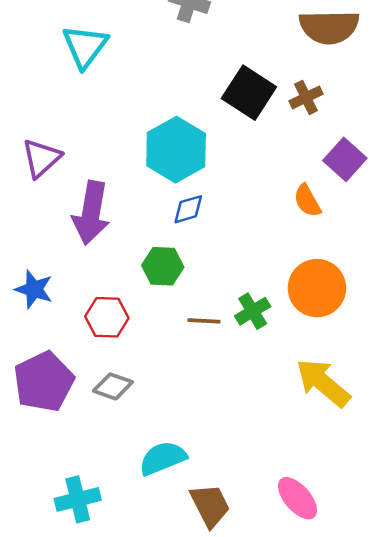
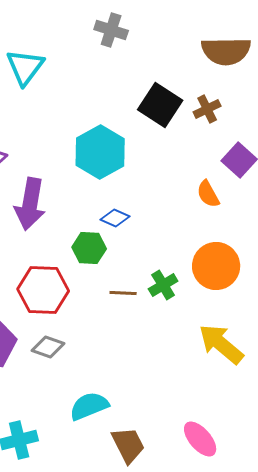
blue diamond: (188, 209) -> (115, 218), moved, turned 40
red hexagon: (107, 317) -> (43, 290), size x1.4

